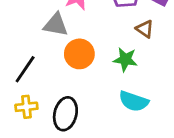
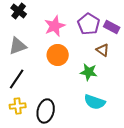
gray triangle: (56, 25) -> (18, 46), moved, turned -30
orange circle: (79, 54) -> (58, 55), moved

